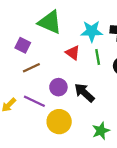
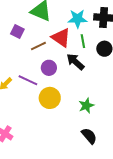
red triangle: (73, 53) -> (61, 38), size x1.5
brown line: (31, 68) -> (38, 46), moved
black arrow: (84, 93) -> (75, 62), moved

